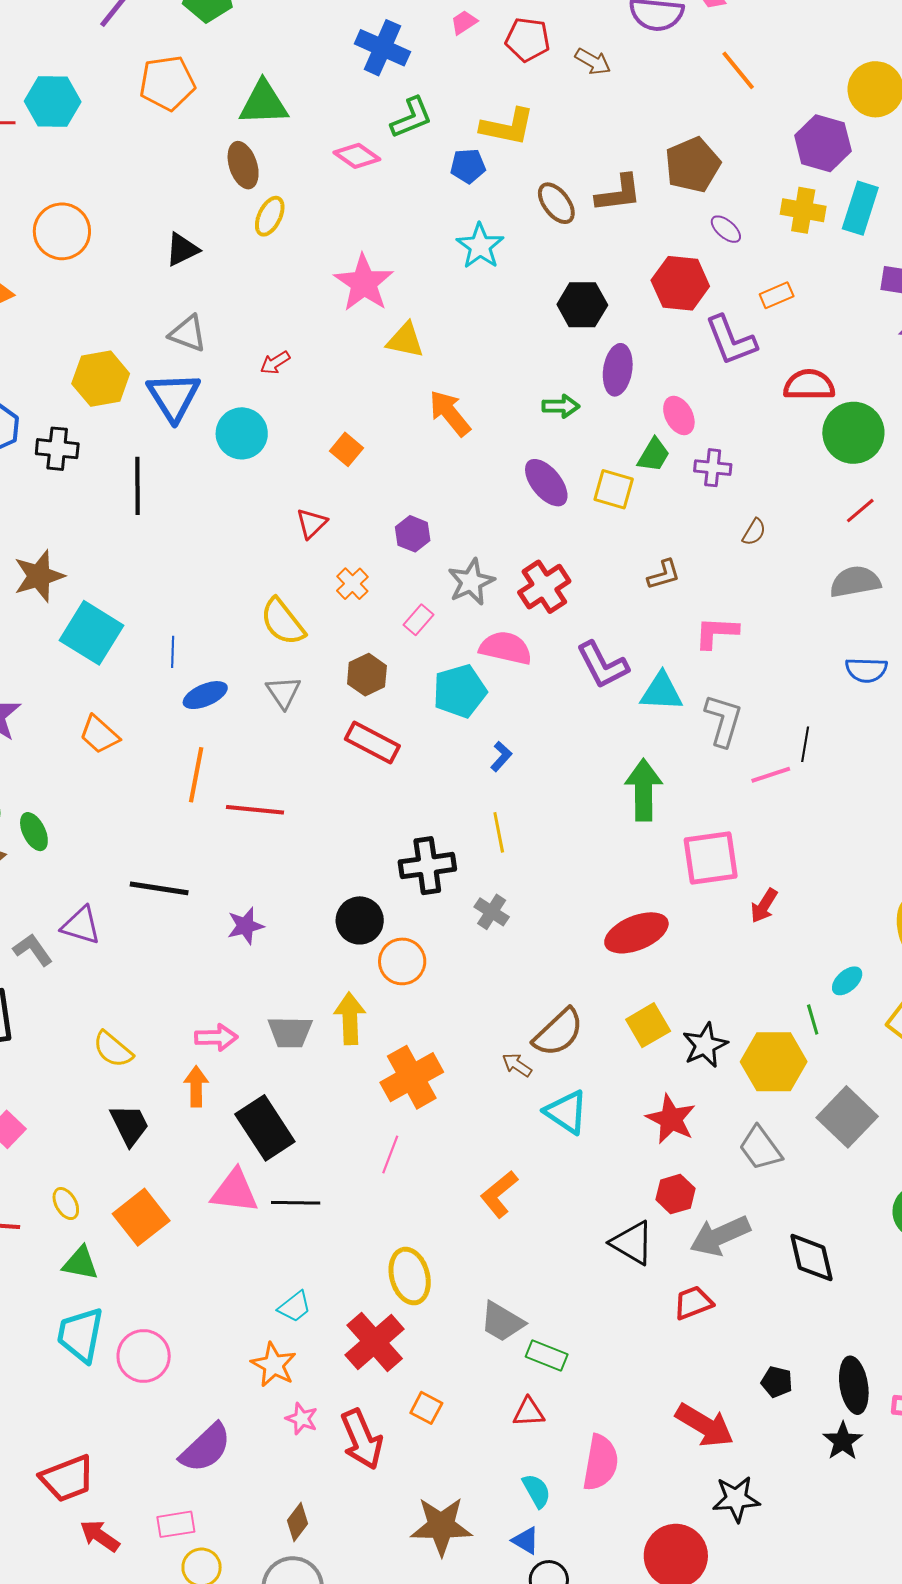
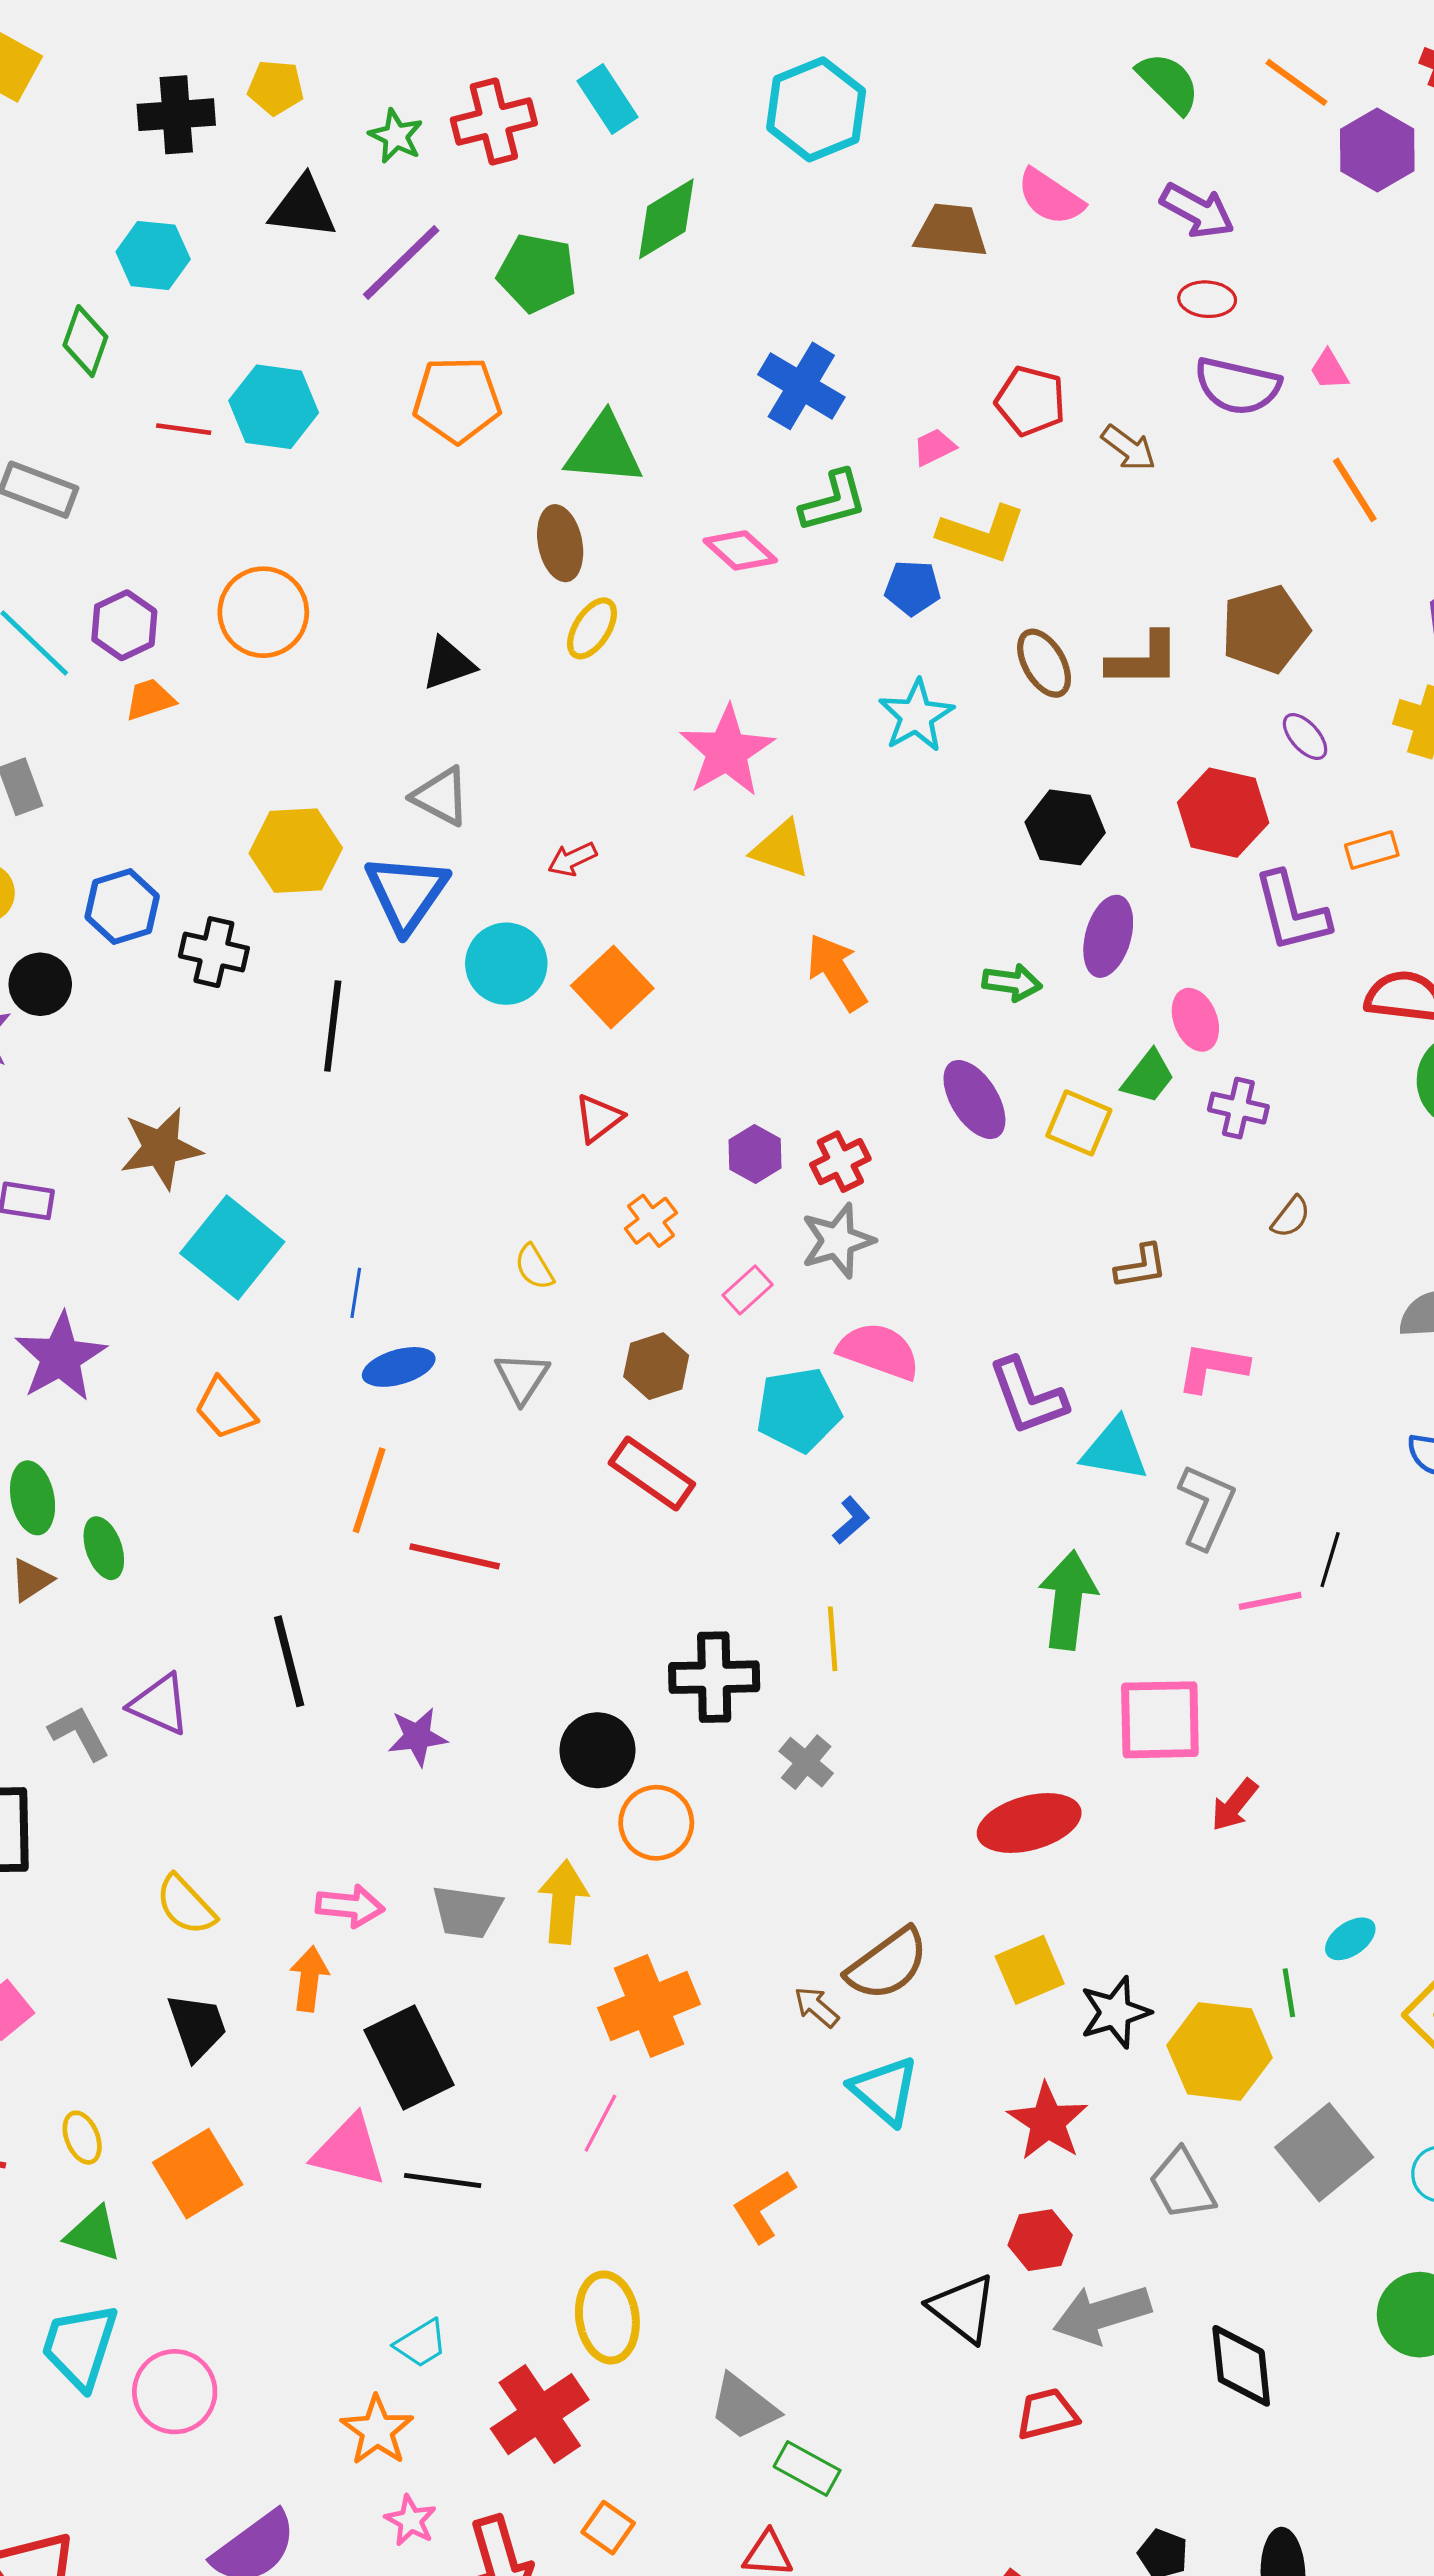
pink trapezoid: (464, 22) -> (934, 447), moved
orange square: (347, 449) -> (612, 987), moved, size x1.5
red cross: (544, 587) -> (840, 1162), moved, size x0.7
yellow semicircle: (283, 622) -> (534, 1267), size x0.6
black line: (159, 888) -> (289, 1661), turned 60

